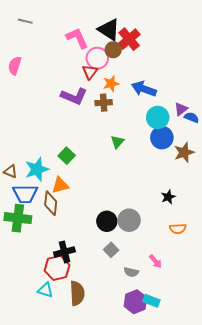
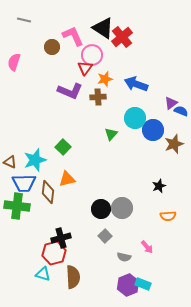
brown circle: (113, 50) -> (52, 47), moved
cyan circle: (158, 117) -> (135, 118), moved
orange triangle: (60, 185) -> (67, 179), moved

